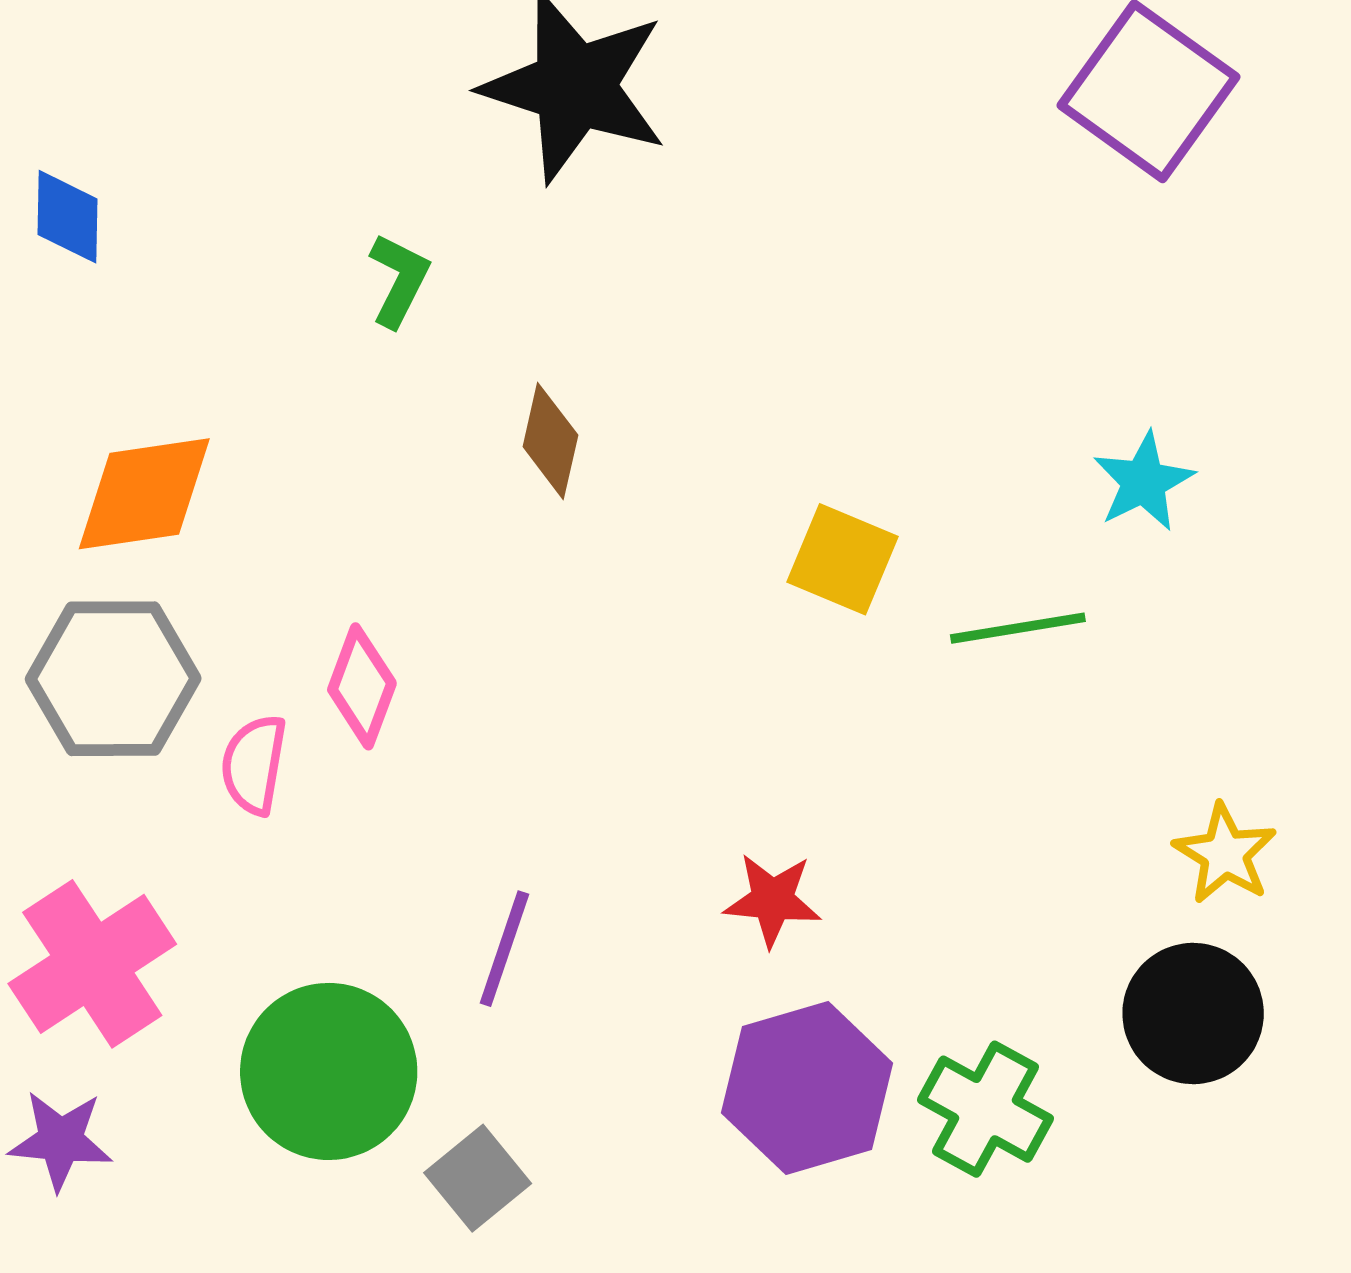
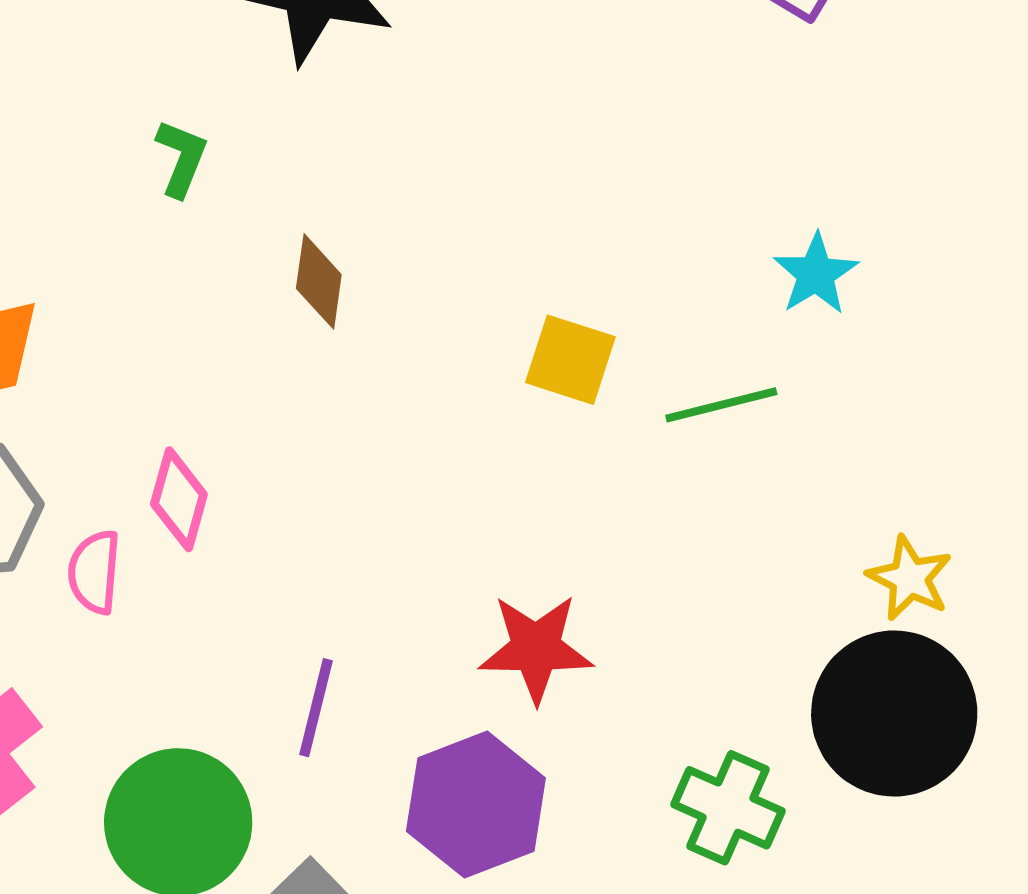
red star: (772, 900) -> (536, 648), size x1.4
black circle: (1193, 1013) -> (894, 714), size x1.4
purple hexagon: (807, 1088) -> (476, 805), moved

